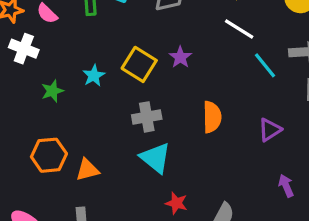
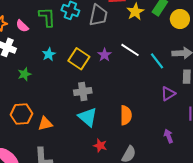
white line: (239, 29) -> (130, 50), moved
cyan star: (94, 76) -> (49, 54), moved
orange semicircle: (212, 117) -> (126, 115), moved
purple triangle: (270, 130) -> (168, 94), moved

